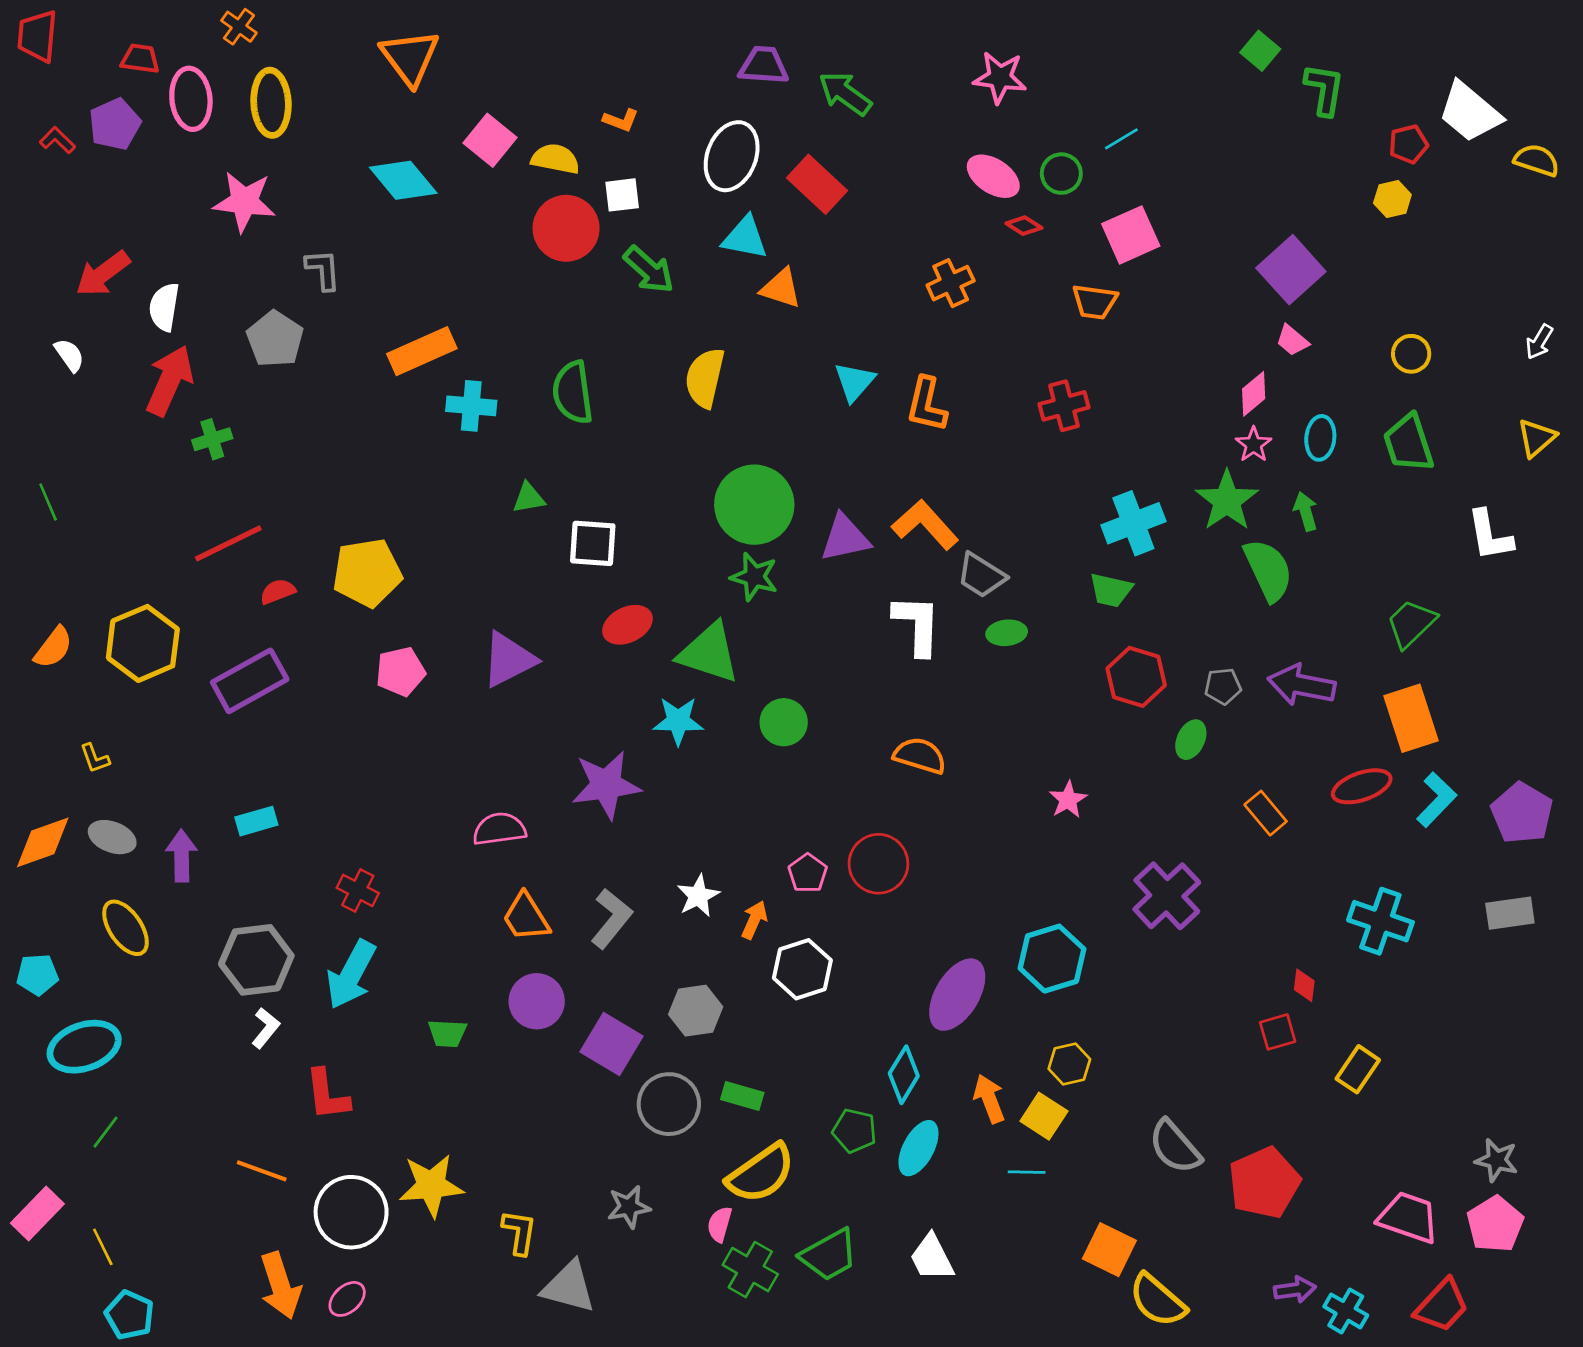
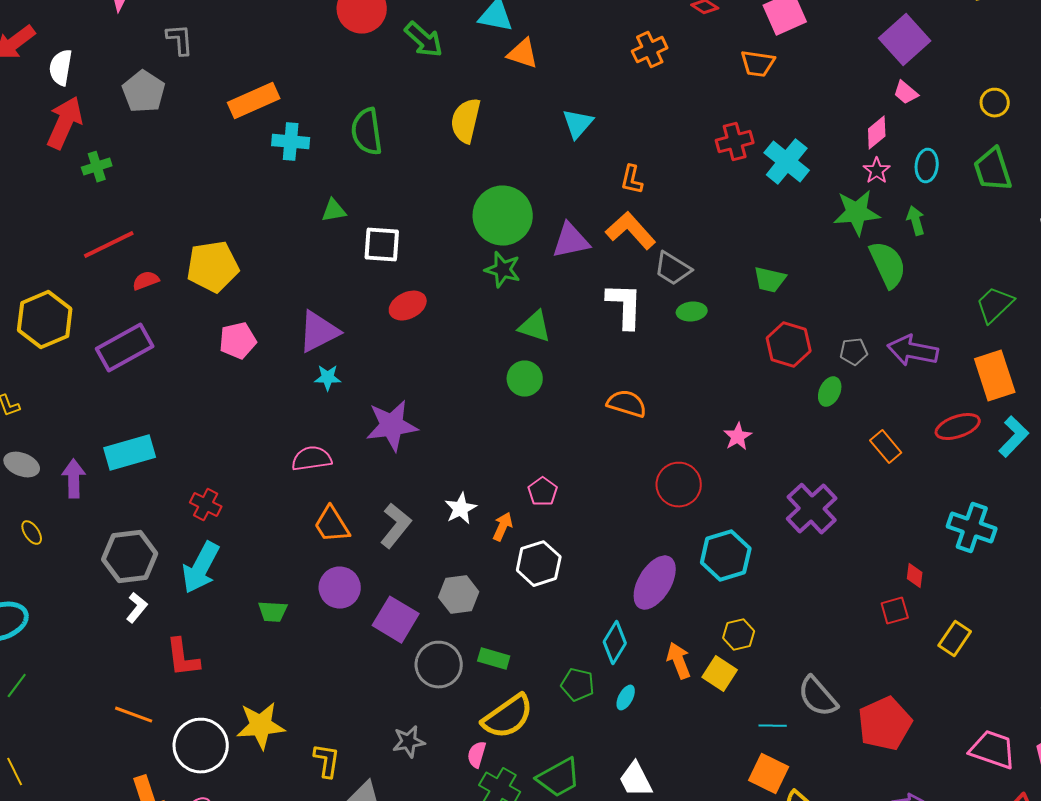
orange L-shape: (926, 405) -> (632, 180), moved, size x0.7
green star: (1227, 501) -> (857, 213), turned 30
cyan cross: (1133, 523) -> (787, 162), moved, turned -30
green triangle: (709, 653) -> (535, 327), moved, size x0.7
cyan star: (678, 721) -> (328, 378), moved, size x0.7
cyan rectangle: (256, 821) -> (130, 453), size x1.6
red circle: (878, 864) -> (679, 485), moved
yellow ellipse: (125, 928) -> (32, 533), size x0.6
cyan ellipse: (918, 1148) -> (626, 698), size x0.6
cyan line: (1027, 1172) -> (773, 726), moved

